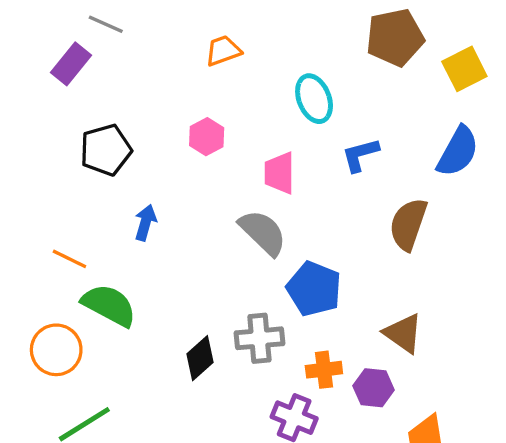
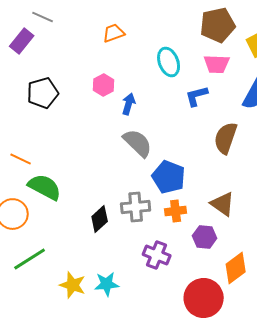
pink trapezoid: (279, 173) -> (217, 64), moved, turned -88
blue arrow: (145, 223) -> (129, 104), moved
orange cross: (324, 370) -> (176, 211), moved

